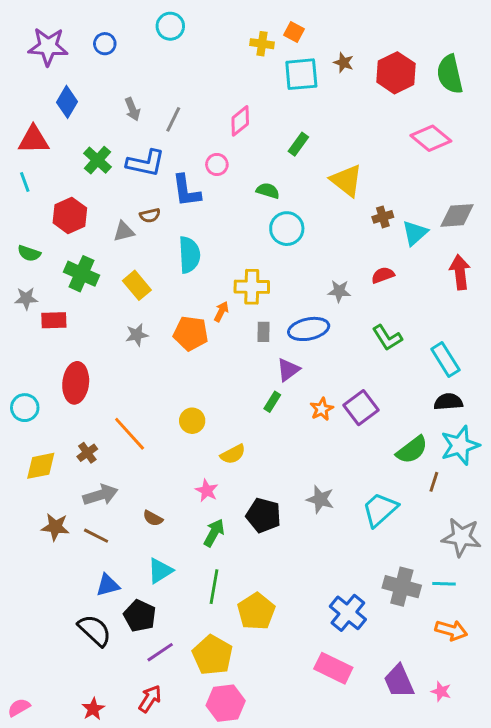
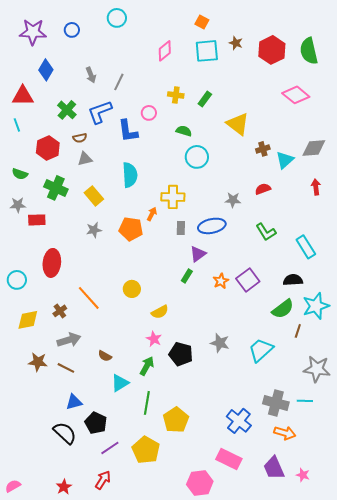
yellow cross: (262, 44) -> (176, 95), moved
pink diamond: (240, 121) -> (165, 51), moved
blue L-shape: (146, 163) -> (100, 112), turned 148
brown semicircle: (150, 215) -> (80, 138), moved
red arrow: (460, 272) -> (316, 187), size x0.7
black semicircle: (448, 402) -> (293, 280), moved
pink star: (207, 491) -> (154, 339), moved
cyan triangle: (160, 571) -> (120, 383), moved
orange arrow: (451, 630) -> (285, 433), moved
pink hexagon: (226, 703) -> (200, 483), moved

